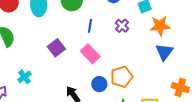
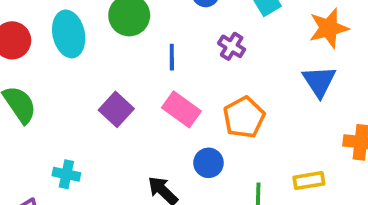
orange star: (160, 26) -> (329, 28), moved
cyan cross: (24, 77) -> (66, 174), turned -32
orange pentagon: (122, 77) -> (244, 117), moved

